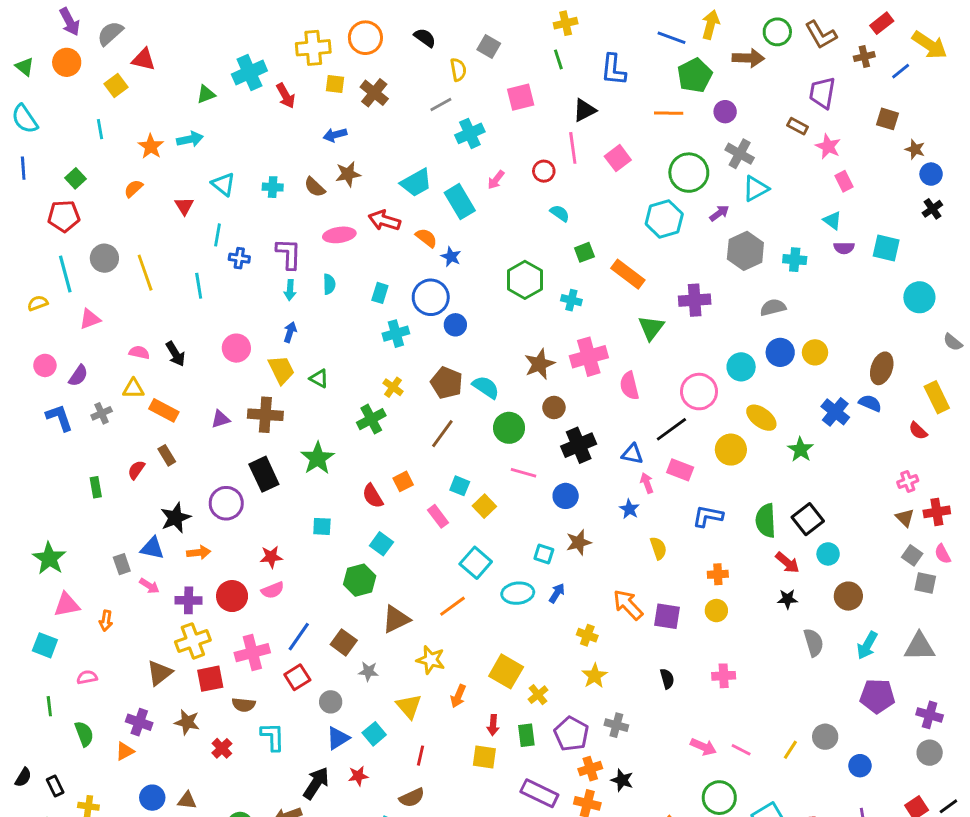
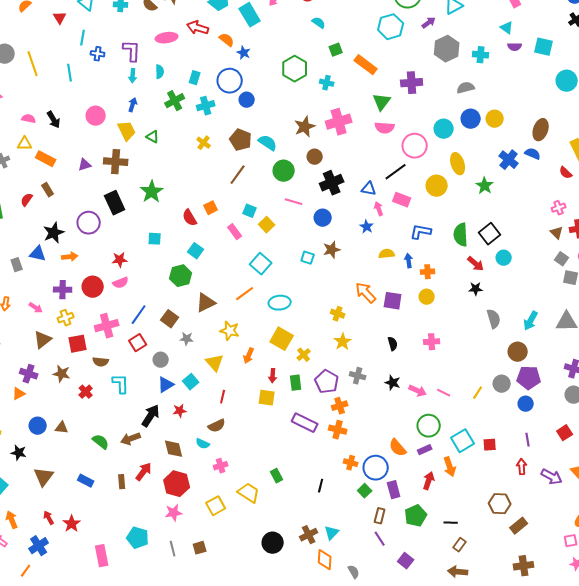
pink semicircle: (629, 386) -> (385, 128), moved, turned -72
yellow ellipse: (761, 418) -> (458, 164), turned 35
green cross: (371, 419) -> (175, 101), moved
yellow semicircle: (658, 548) -> (387, 254), turned -77
pink arrow: (149, 586) -> (36, 308), moved
cyan ellipse: (518, 593) -> (280, 303), moved
blue arrow: (557, 593) -> (409, 261), moved, turned -40
brown circle: (848, 596) -> (518, 352), moved
yellow cross: (193, 641) -> (66, 318), size x0.7
purple pentagon: (877, 696) -> (529, 378), moved
black star: (622, 780) -> (393, 383), moved

